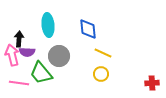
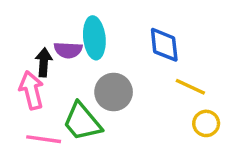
purple semicircle: (27, 52) -> (68, 50), moved
yellow circle: (101, 74) -> (206, 123), moved

